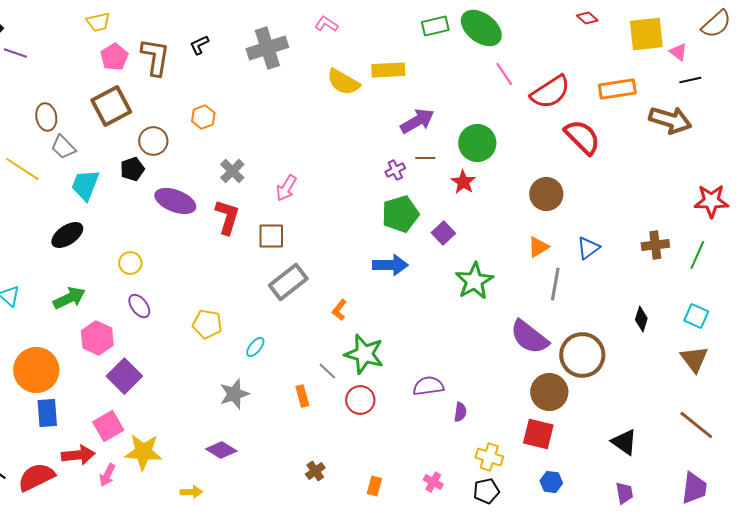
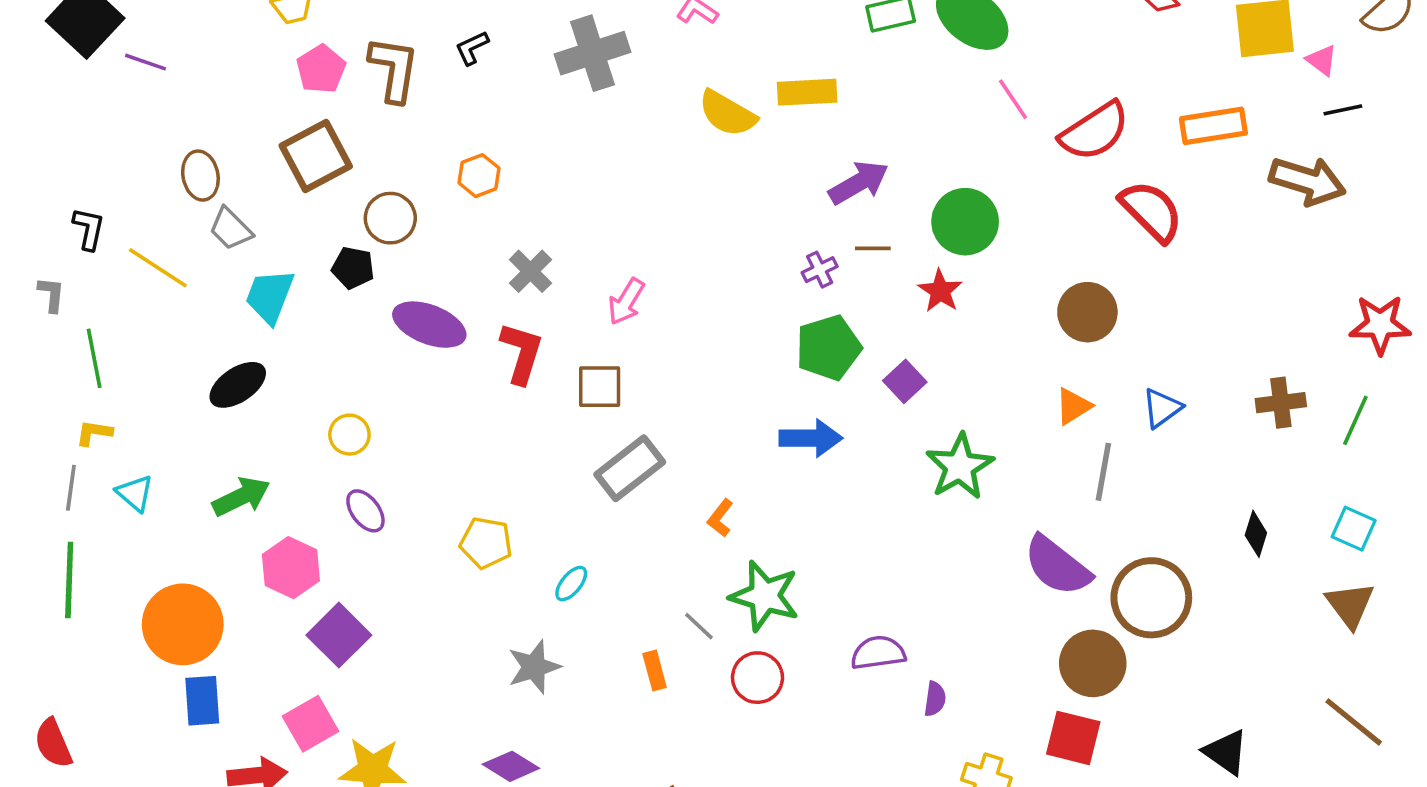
black pentagon: (132, 169) -> (353, 268), turned 30

